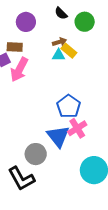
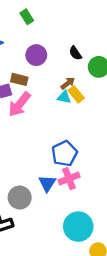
brown arrow: (59, 42) -> (68, 83), turned -32
blue triangle: (58, 136) -> (47, 183), size x0.7

